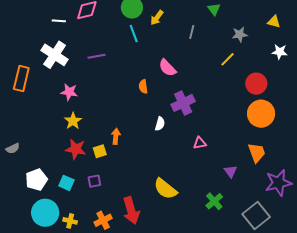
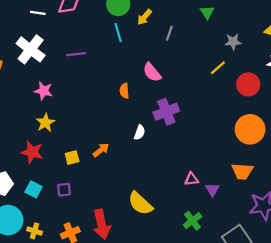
gray line: (192, 32) -> (169, 33), moved
red circle: (256, 84) -> (248, 84), moved
orange arrow: (116, 136) -> (101, 150), moved, turned 42
pink triangle: (200, 143) -> (191, 179), moved
red star: (76, 149) -> (32, 152), moved
orange trapezoid: (257, 153) -> (242, 171), turned 110

